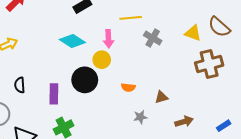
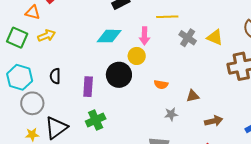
yellow triangle: (193, 33) -> (215, 37), moved
cyan diamond: (72, 41) -> (109, 36), turned -35

